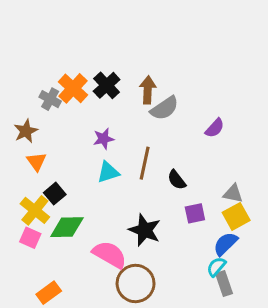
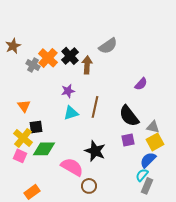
brown arrow: (148, 90) -> (87, 65), moved
gray semicircle: (164, 108) -> (108, 46), moved
brown star: (26, 131) -> (13, 46), moved
black semicircle: (177, 180) -> (129, 116), moved, size x1.6
black square: (55, 194) -> (36, 127), turned 32
brown circle: (136, 283) -> (89, 186), size x0.6
gray rectangle: (224, 283) -> (147, 186), turned 42

